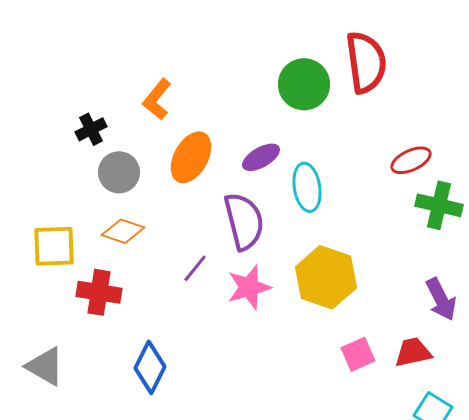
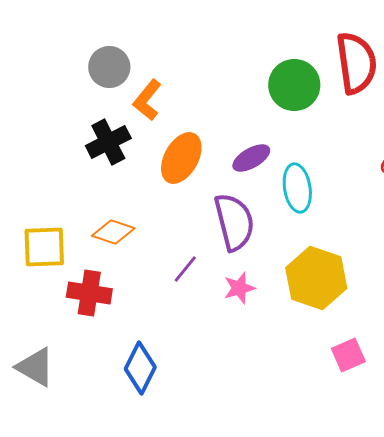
black cross: (91, 129) -> (108, 142), moved, size x1.4
gray circle: (119, 172) -> (109, 67), moved
pink star: (249, 287) -> (239, 288), size x0.7

